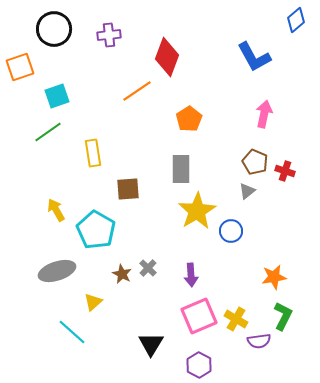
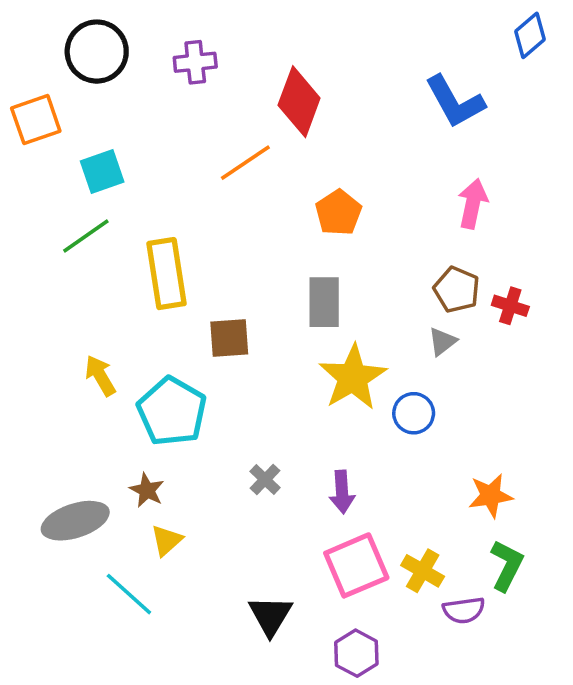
yellow rectangle: (93, 153) -> (167, 274), size x1.4
gray ellipse: (57, 271) -> (75, 521), moved
brown star: (122, 274) -> (147, 490), moved

